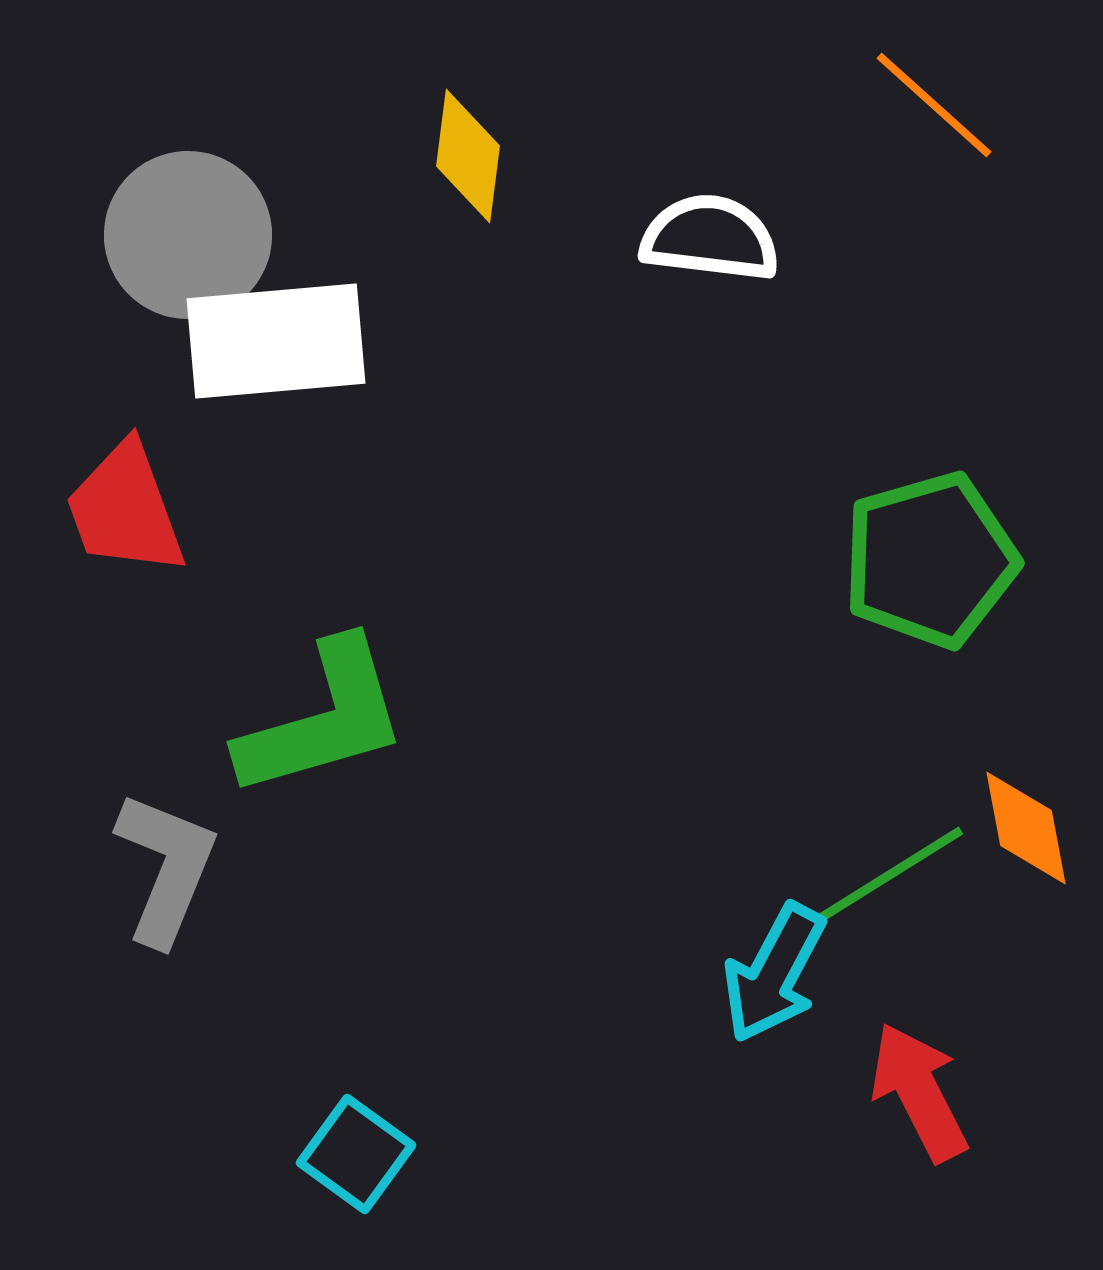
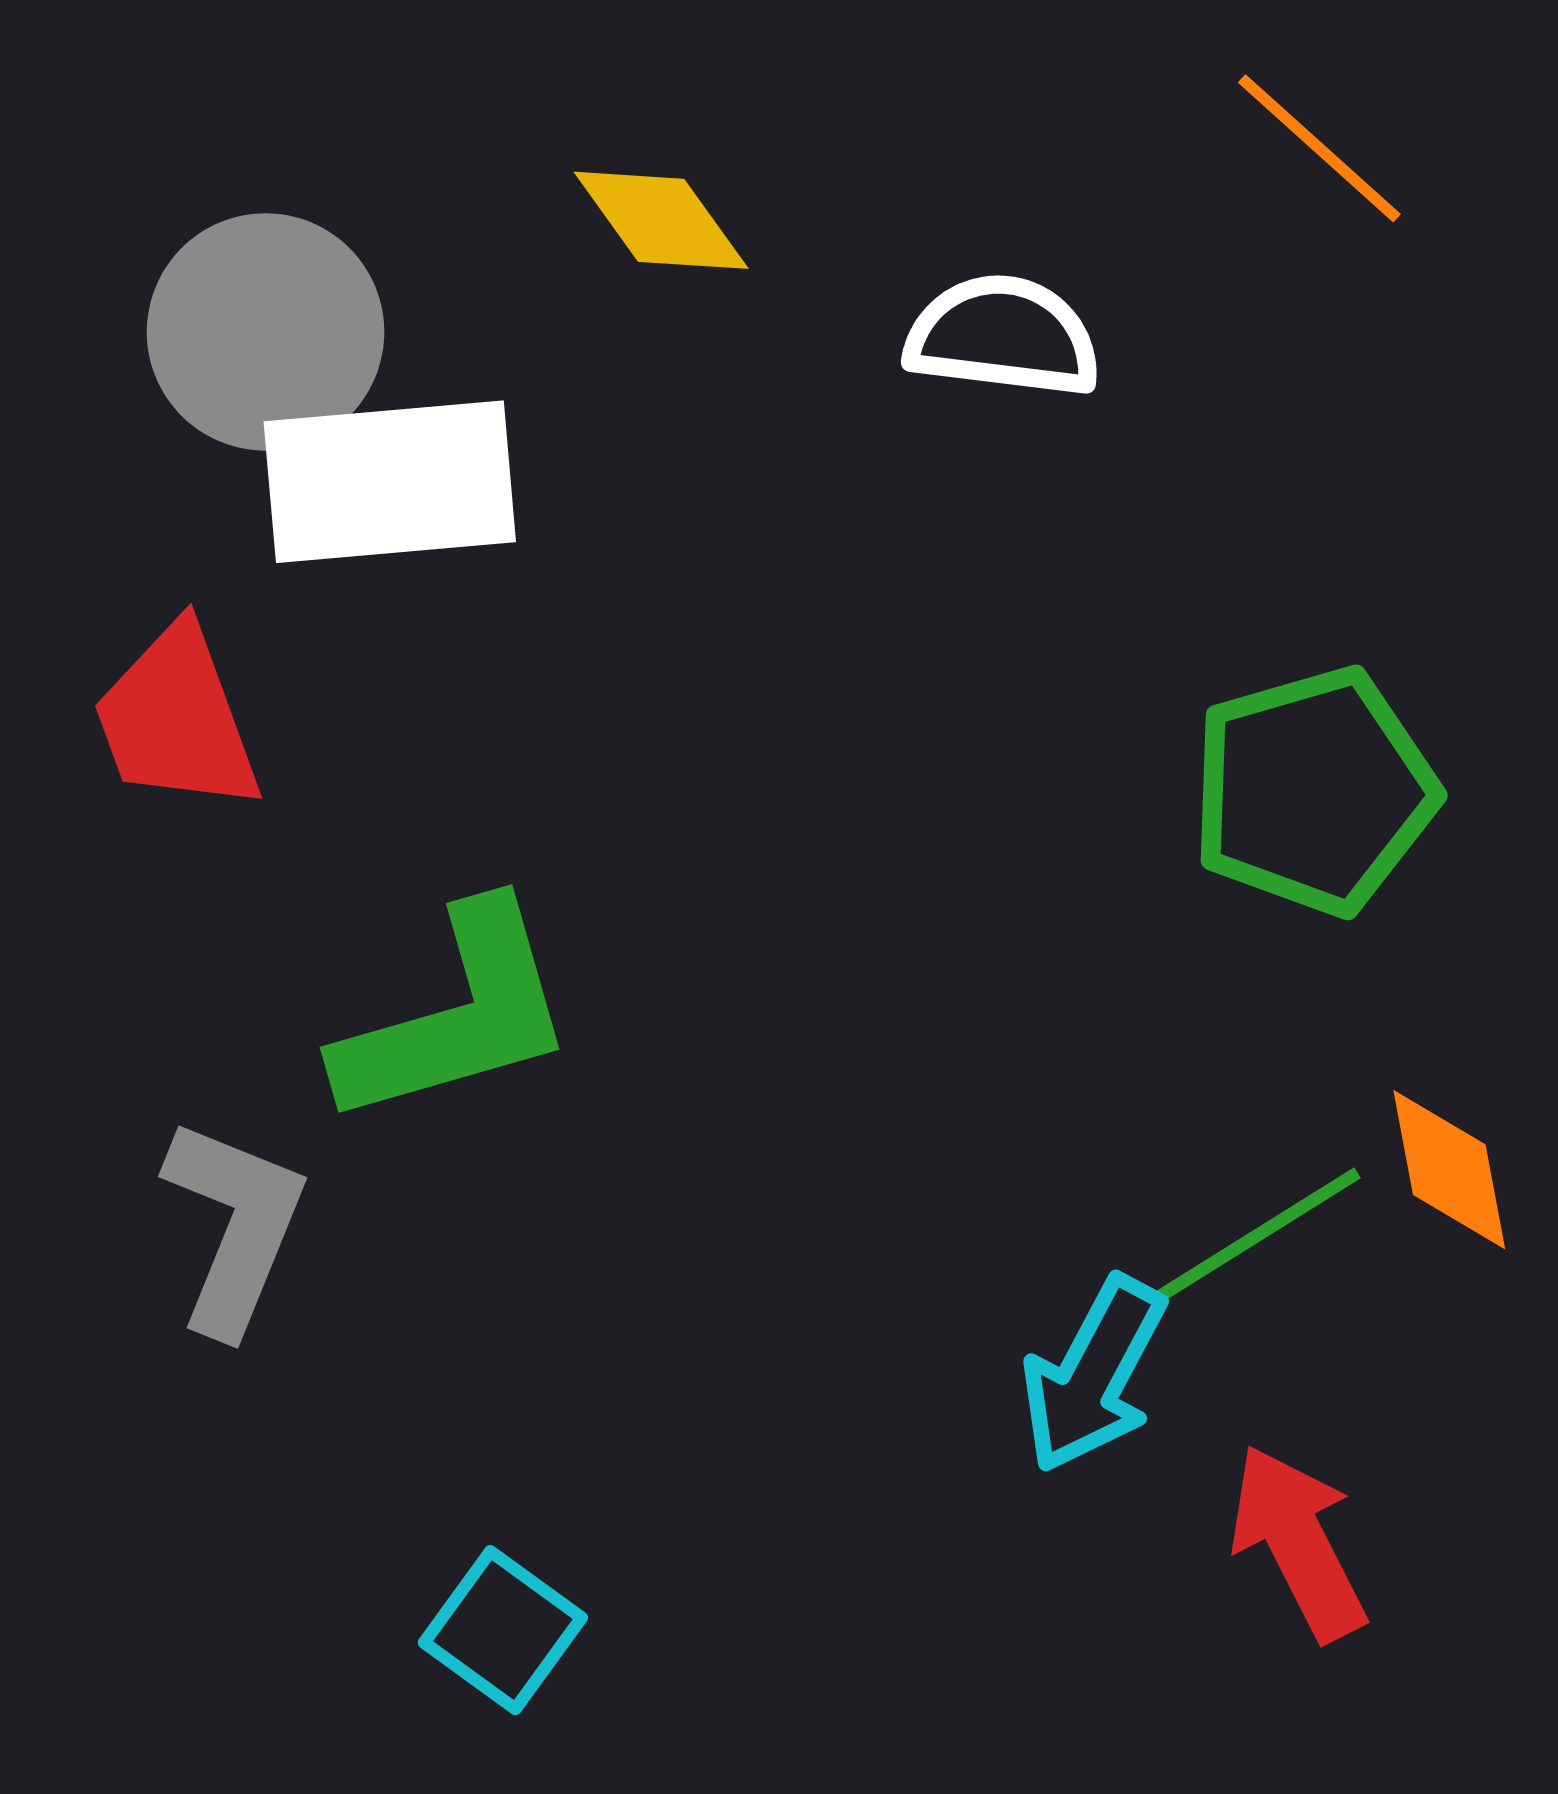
yellow diamond: (468, 156) -> (661, 220), turned -43

